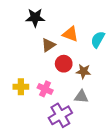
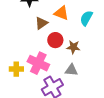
yellow cross: (21, 87) -> (16, 69), moved
pink cross: (45, 89) -> (38, 63), size x1.5

